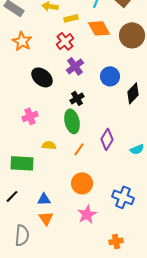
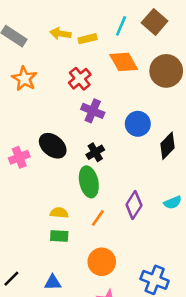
yellow rectangle: (71, 18) -> (88, 39), moved
purple cross: (75, 66) -> (93, 111), turned -30
black ellipse: (42, 77) -> (53, 146), moved
pink cross: (30, 116) -> (19, 157), moved
cyan semicircle: (137, 149) -> (173, 202), moved
green rectangle: (22, 163) -> (59, 236), moved, size x0.6

